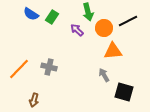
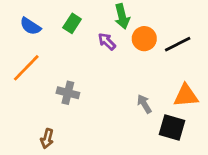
blue semicircle: (31, 14) -> (30, 26), moved
black line: (128, 21) -> (178, 44), moved
orange triangle: (113, 51) -> (186, 96), moved
orange line: (19, 69) -> (26, 68), moved

